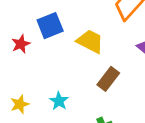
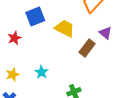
red star: (21, 44) -> (14, 38), moved
brown rectangle: (108, 79) -> (87, 48), moved

